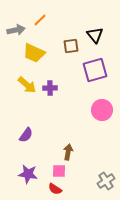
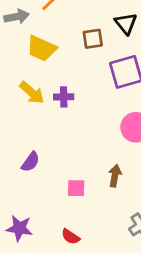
brown arrow: (68, 152) -> (115, 176), moved
pink square: (59, 171) -> (76, 188), moved
purple star: (28, 174) -> (19, 228), moved

